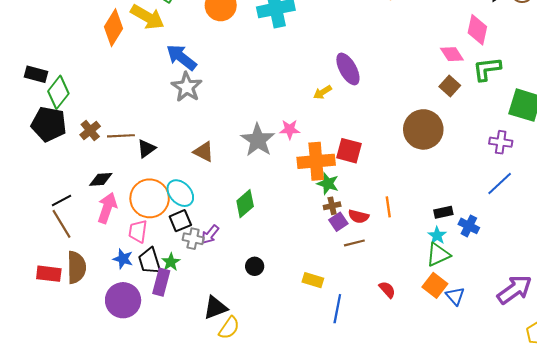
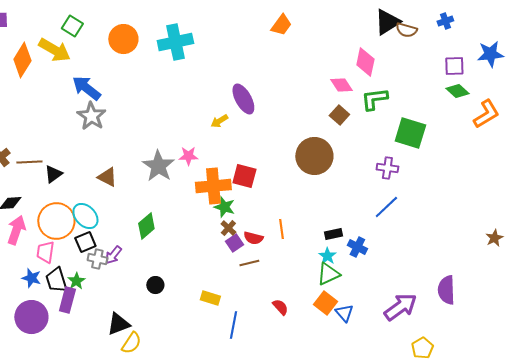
brown cross: (332, 206) -> (228, 228), turned -35

